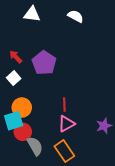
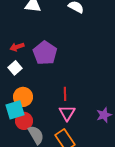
red arrow: (16, 57) -> (17, 47), turned -64
pink triangle: (66, 124) -> (67, 113), turned -30

